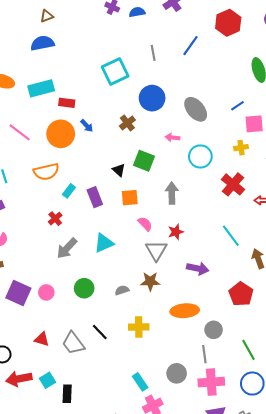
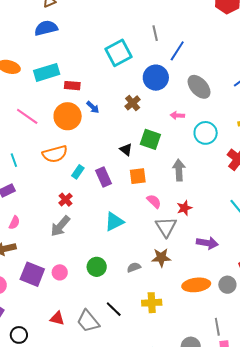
blue line: (190, 46) -> (177, 51), moved
gray arrow: (67, 248) -> (60, 226), moved
gray circle: (214, 330) -> (227, 285), moved

